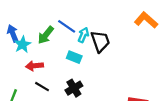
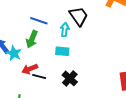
blue line: (67, 26) -> (39, 21), moved
black trapezoid: (100, 41) -> (79, 16), moved
black line: (42, 87) -> (39, 76), moved

